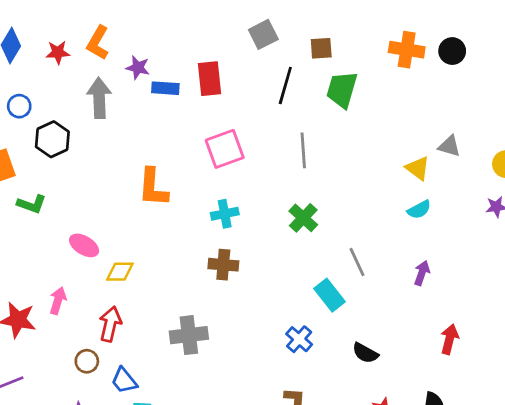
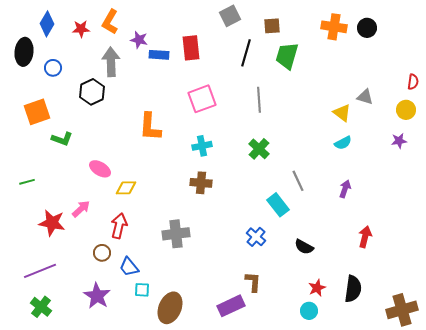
black hexagon: (52, 139) -> (92, 92), moved
pink arrow: (58, 301) -> (81, 209), turned 30

